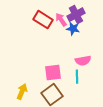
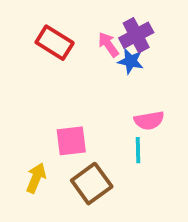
red rectangle: (43, 20) -> (55, 43), moved
pink square: (53, 73) -> (71, 141), moved

